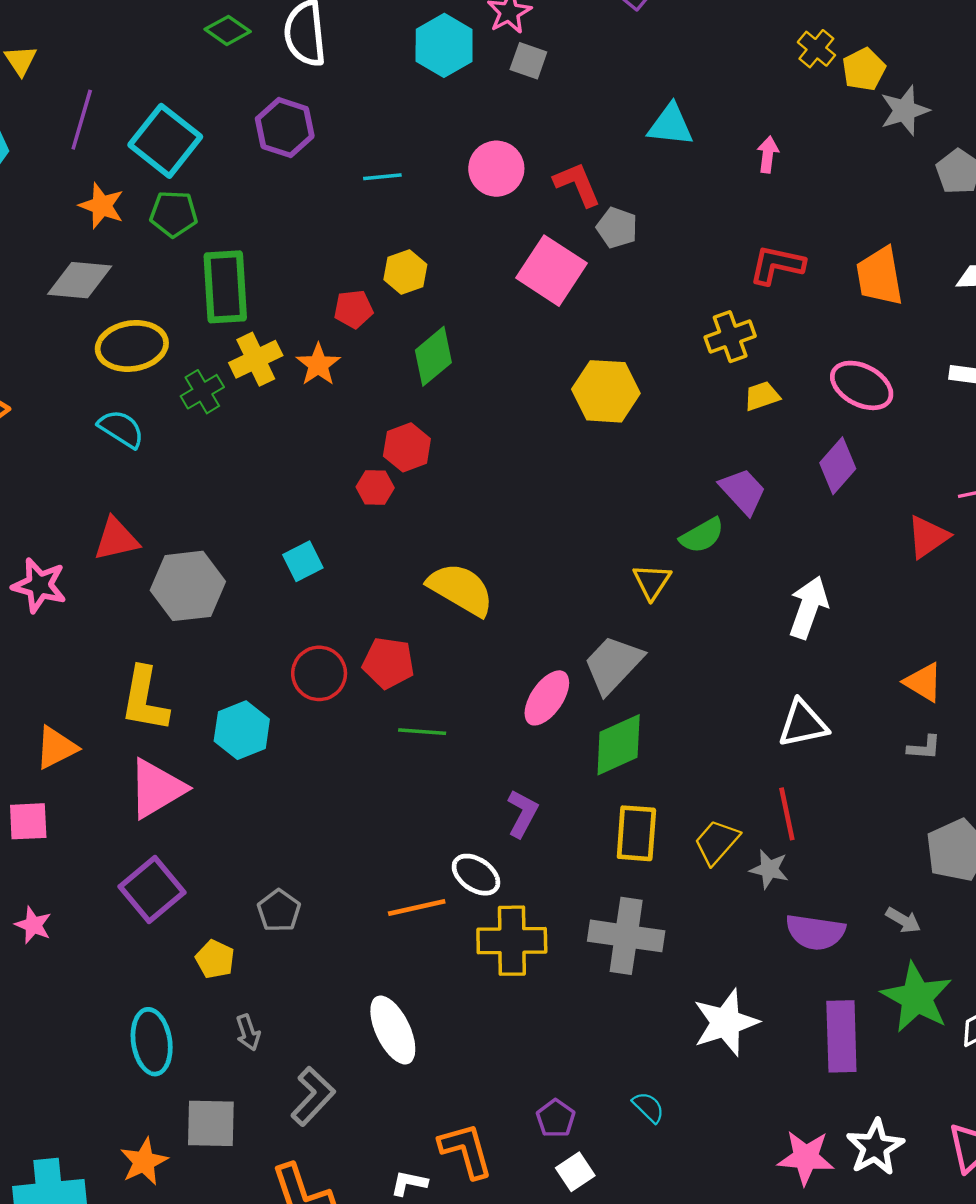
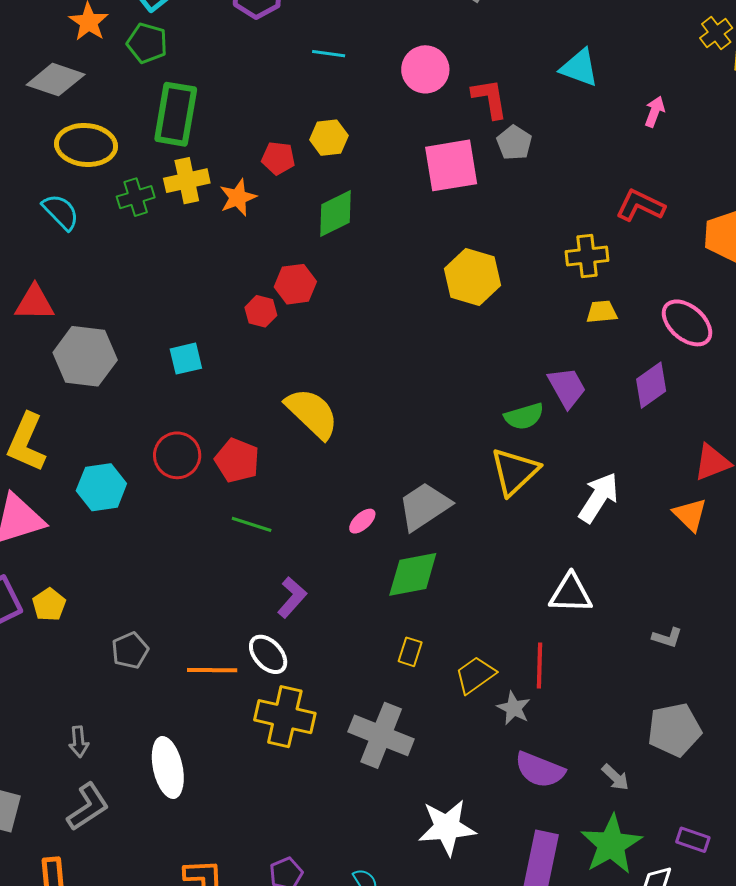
pink square: (552, 271) -> (451, 165), turned 34
yellow triangle: (652, 582) -> (515, 472), moved, size x1.5
orange triangle: (923, 682) -> (690, 515), moved
pink ellipse: (547, 698) -> (362, 521), size x0.6
purple L-shape: (522, 813) -> (292, 597), moved
yellow rectangle: (636, 833) -> (410, 652), size x0.6
gray pentagon: (279, 911) -> (130, 650), moved
yellow pentagon: (215, 959) -> (49, 605), moved
gray arrow: (248, 1033) -> (79, 742), moved

